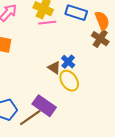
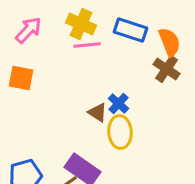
yellow ellipse: (69, 81) -> (120, 132), turned 30

